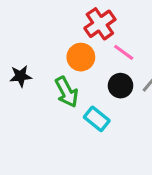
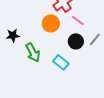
green arrow: (67, 92) -> (33, 52), moved

